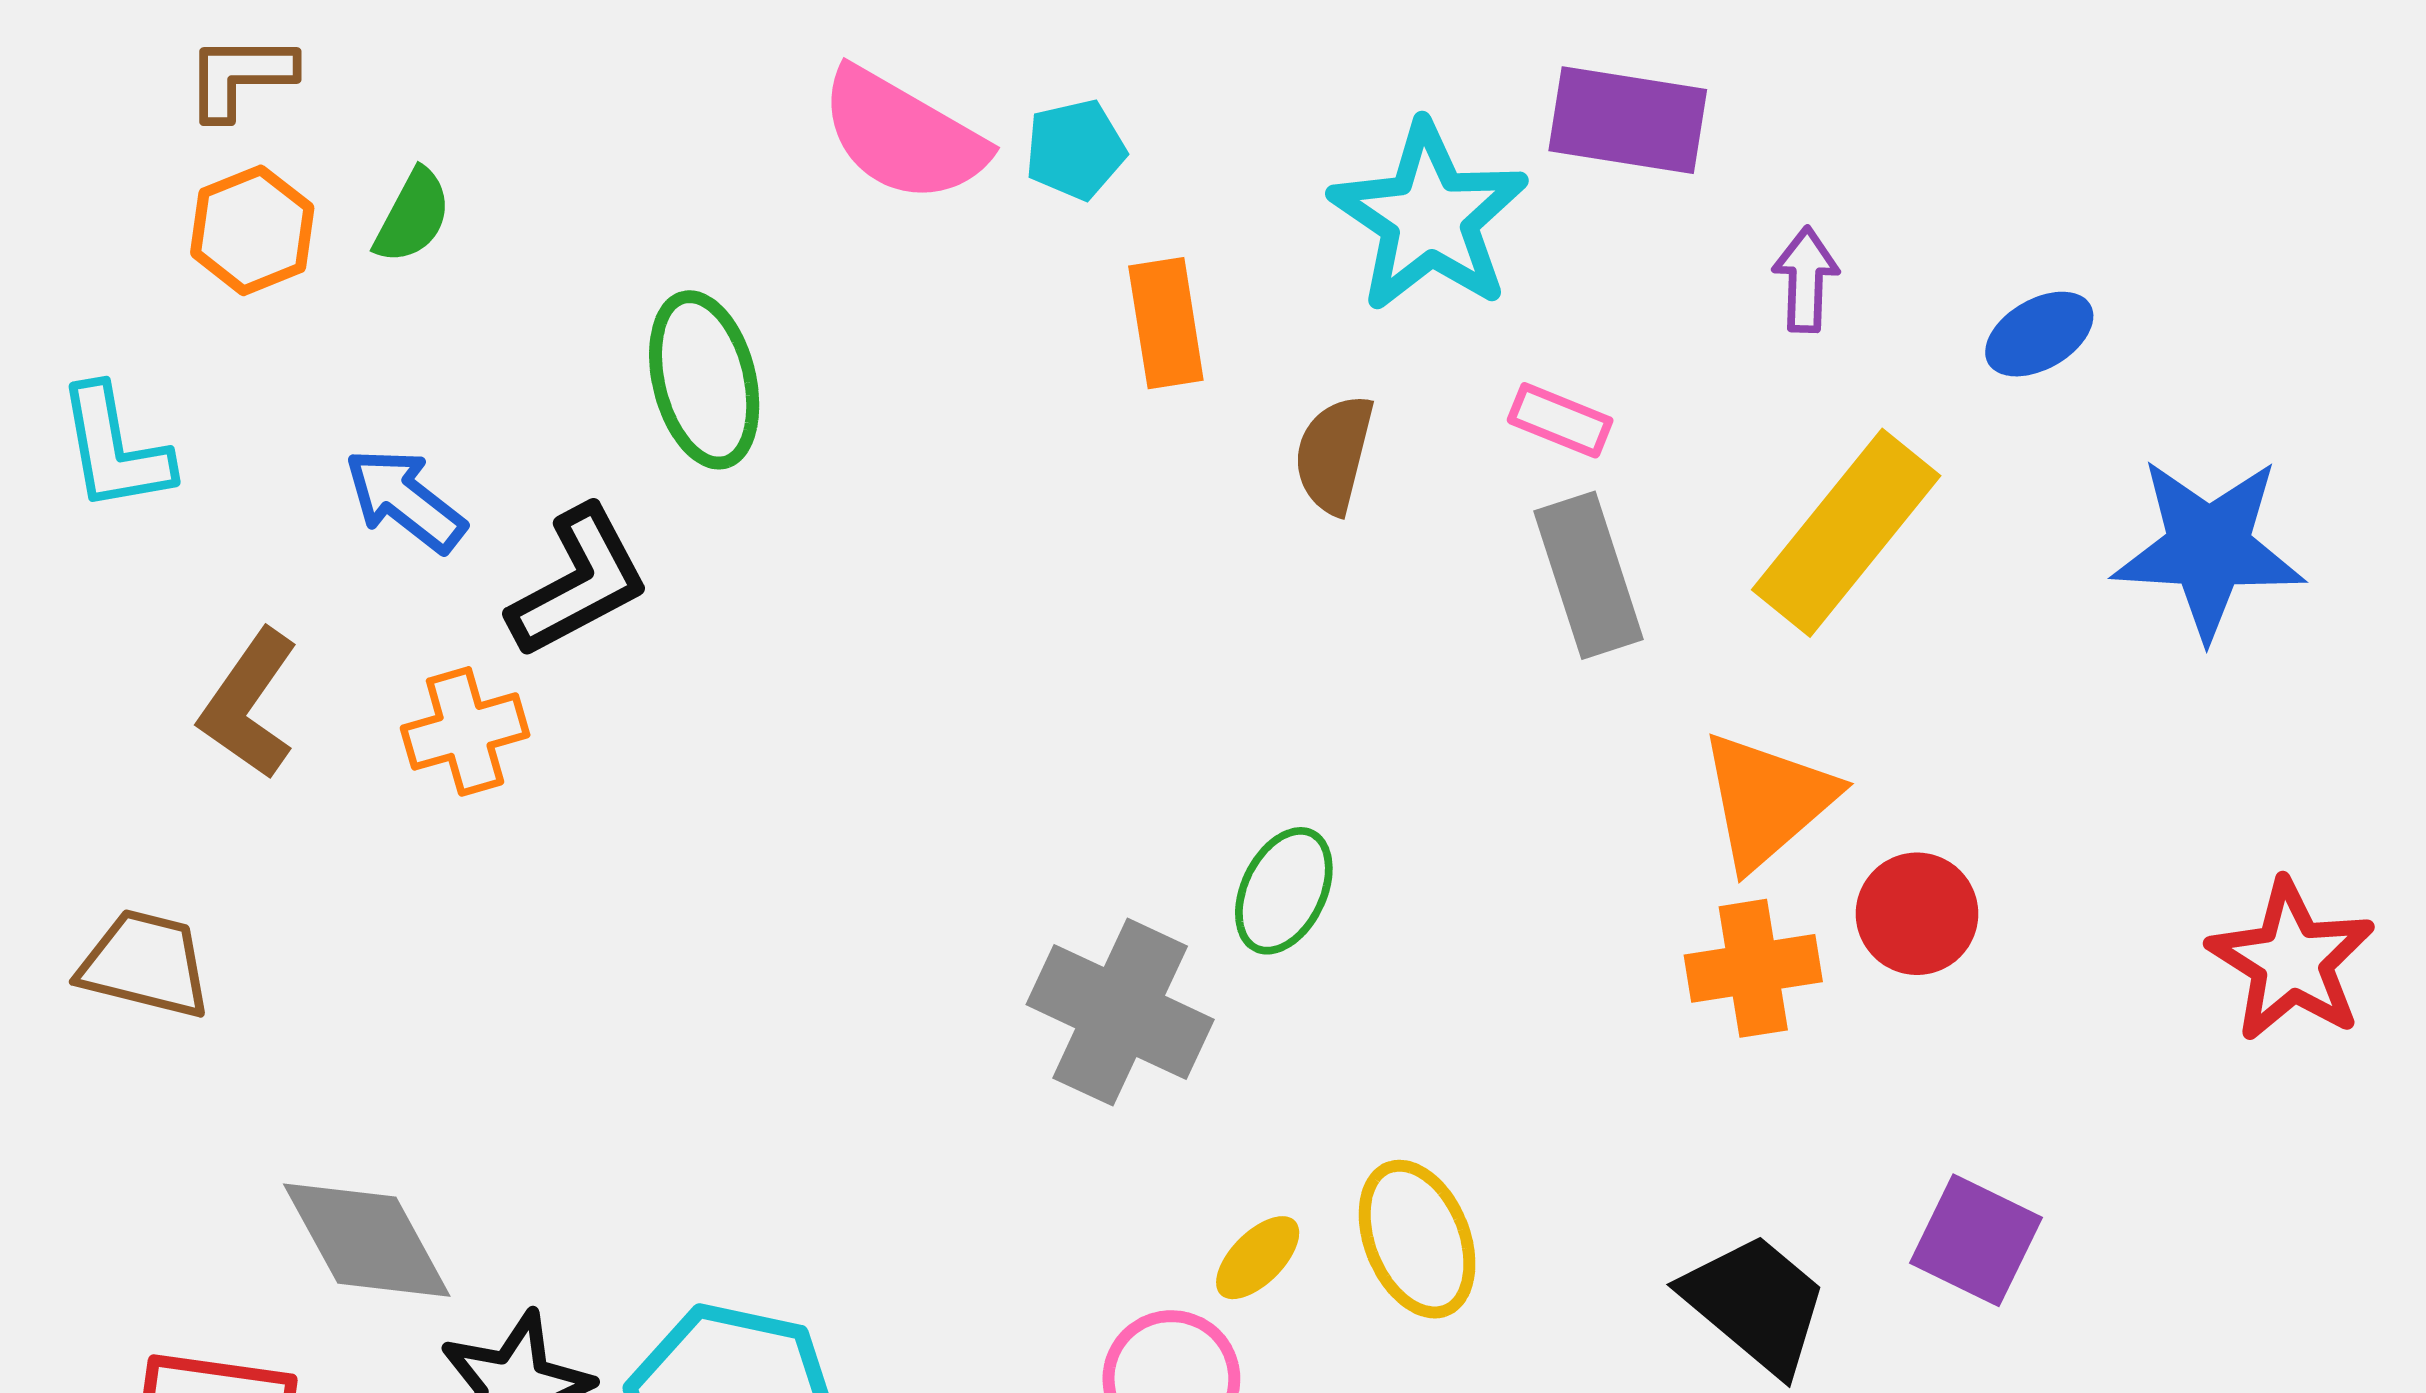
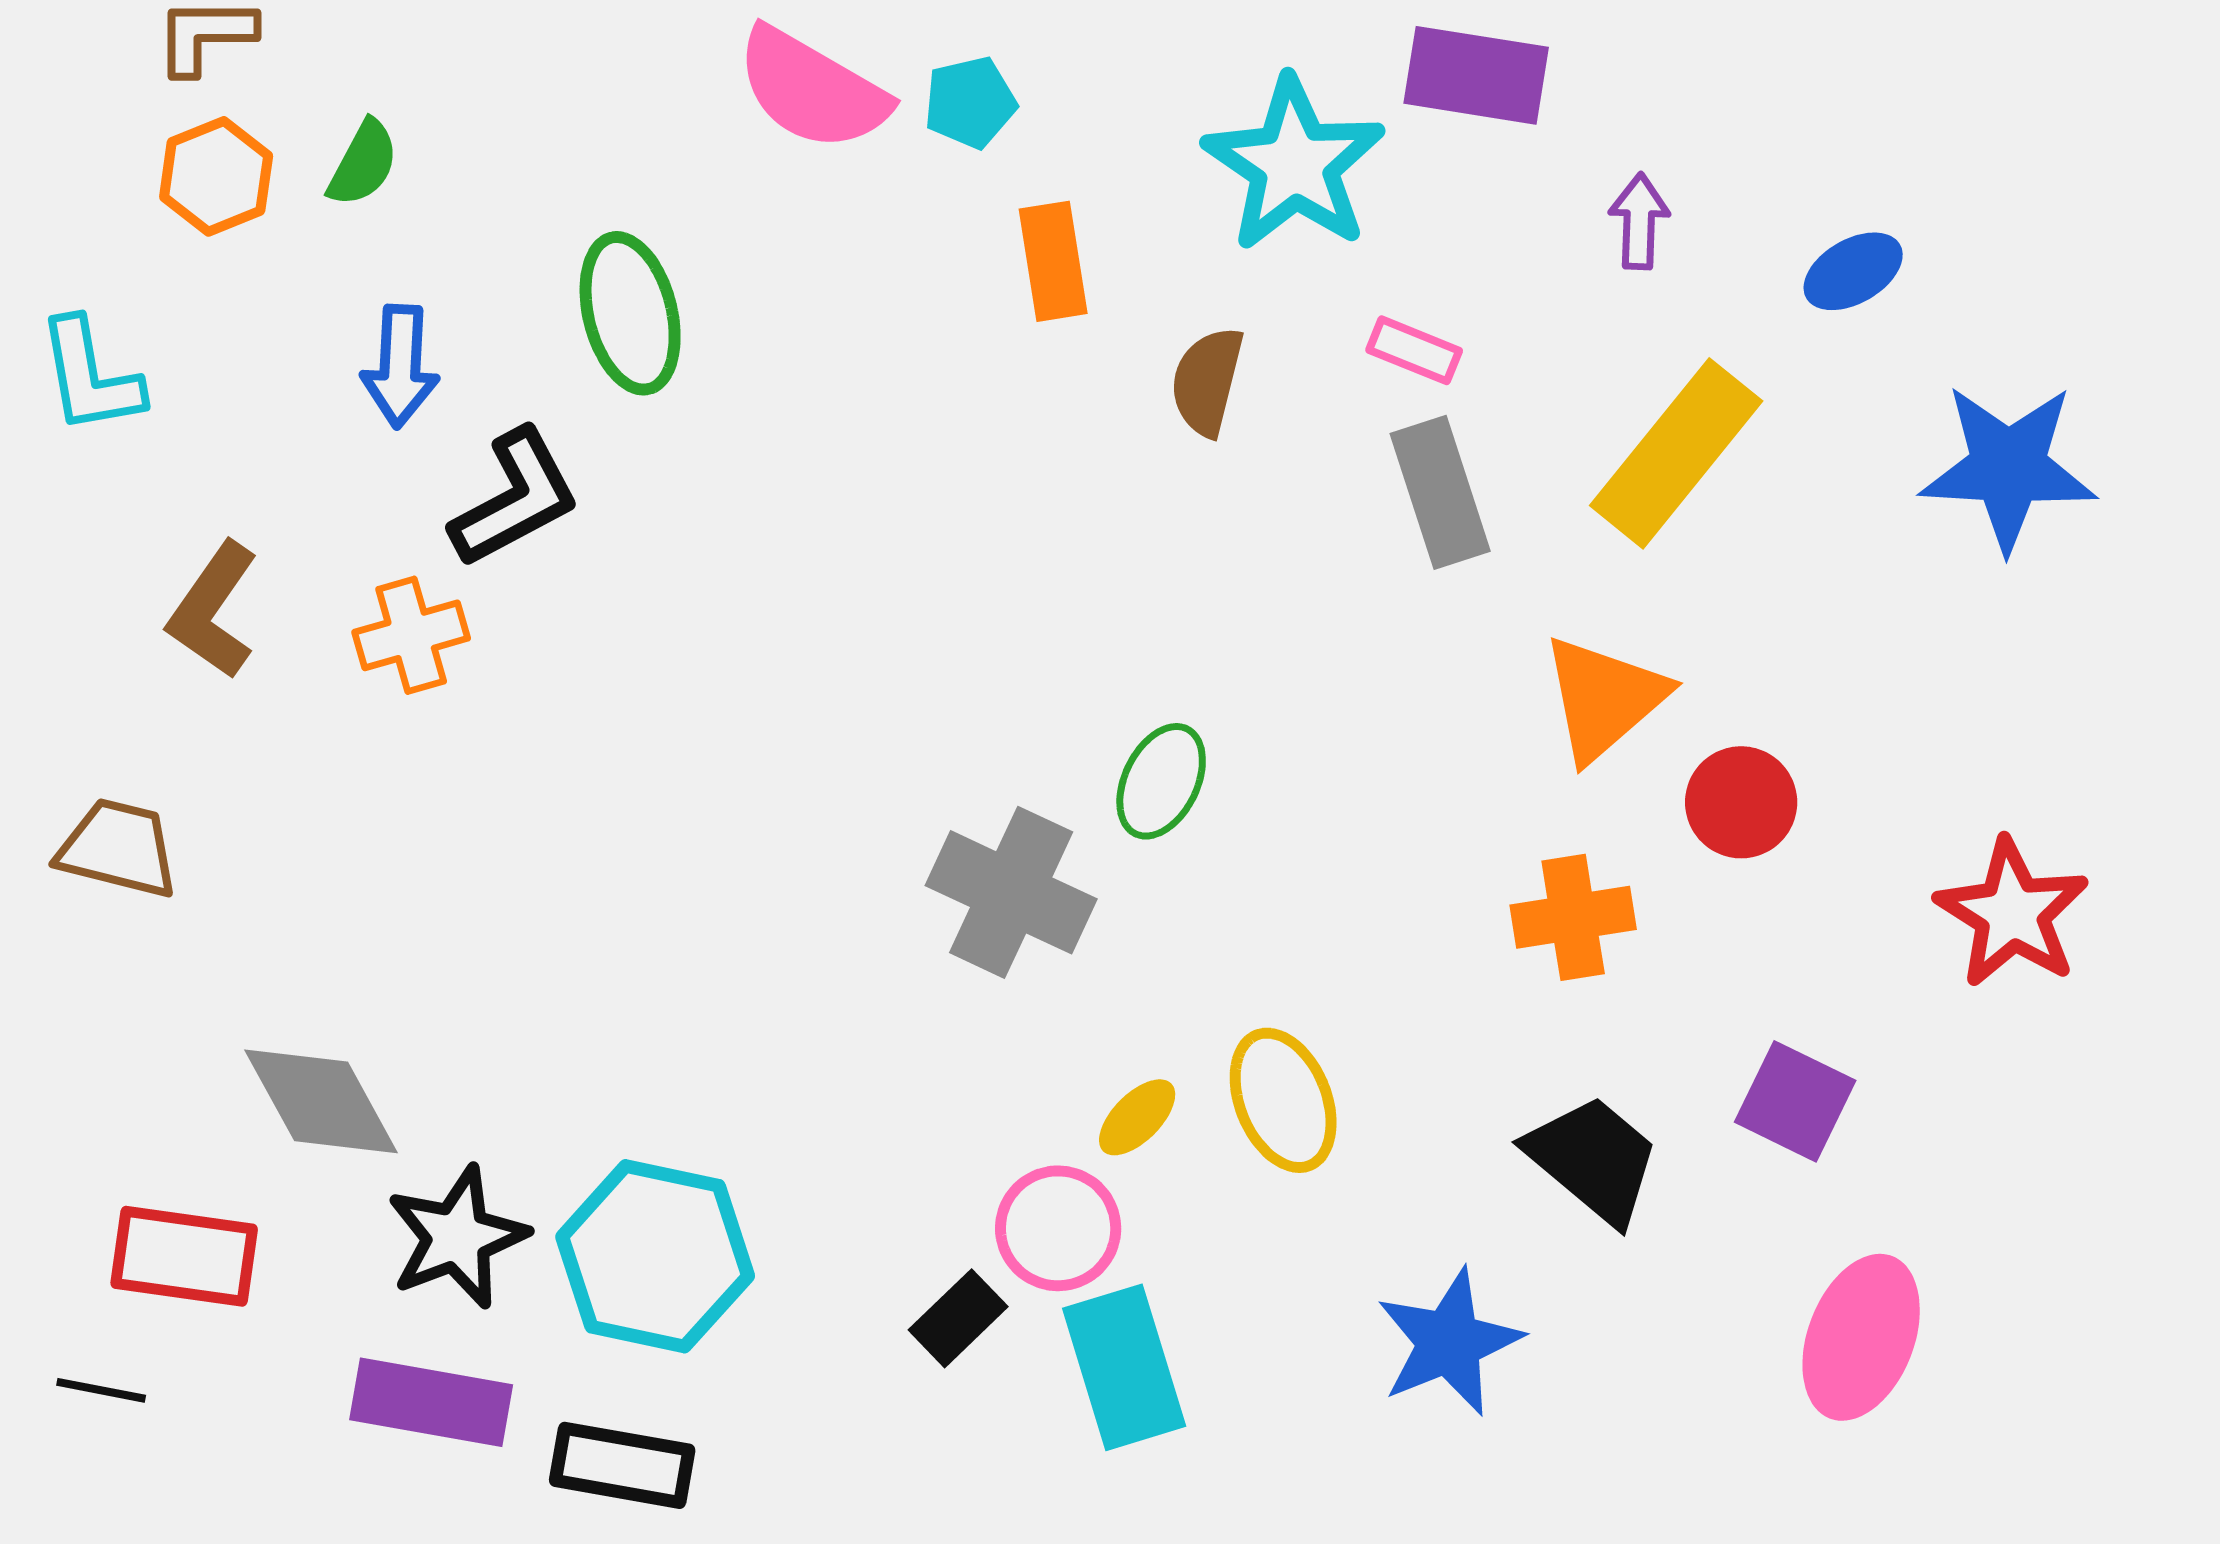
blue arrow: (405, 500) -> (400, 366), moved, turned -125
red star: (2291, 961) -> (2012, 913), moved
orange cross: (1753, 968) -> (1573, 917), moved

